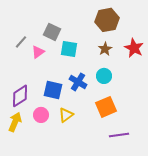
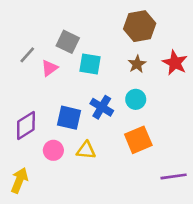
yellow triangle: (66, 115) -> (86, 150), turned 42
yellow arrow: (15, 122) -> (19, 180), moved
purple line: (119, 135) -> (174, 176), moved

